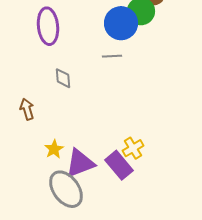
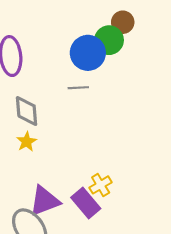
gray diamond: (63, 78) -> (27, 111), size x1.4
yellow star: (54, 149) -> (27, 142), moved

